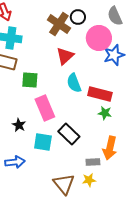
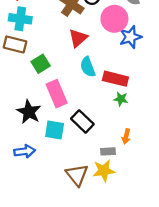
green square: (30, 80) -> (41, 64), turned -36
black star: (19, 125) -> (29, 112), size x1.6
orange arrow: (110, 148) -> (126, 136), size x0.6
yellow star: (89, 180) -> (104, 171), size x1.5

